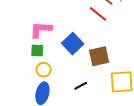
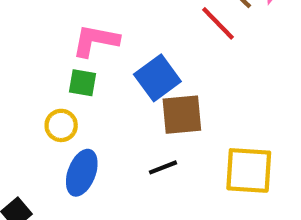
brown square: (99, 56) -> (182, 115), moved
yellow circle: (44, 70) -> (61, 125), moved

